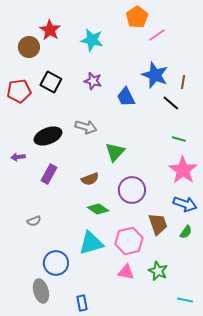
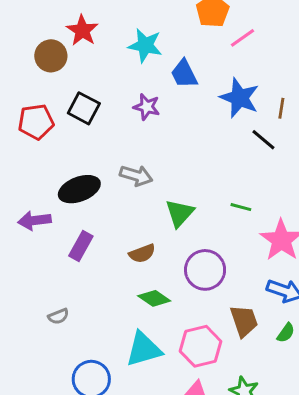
blue trapezoid: (126, 97) -> (184, 74), moved
green line: (179, 139) -> (241, 207), moved
purple arrow: (18, 157) -> (34, 221), size x1.5

